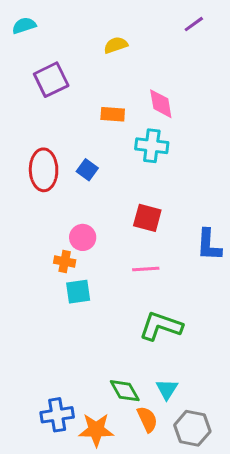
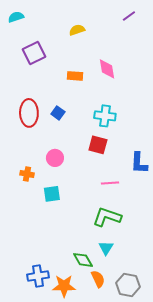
cyan cross: (152, 146) -> (105, 116), moved
orange cross: (65, 261) -> (27, 174), moved
pink line: (146, 269) -> (110, 183), moved
cyan triangle: (167, 389) -> (106, 248), moved

